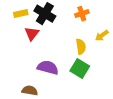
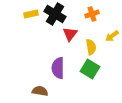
red triangle: (32, 34) -> (70, 34), moved
purple semicircle: (48, 68) -> (58, 68), turned -105

